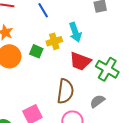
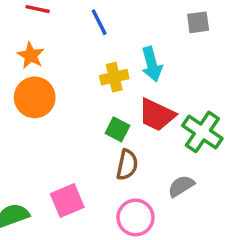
green square: (36, 51) -> (117, 129), moved
brown semicircle: (65, 91) -> (127, 165), size x0.7

